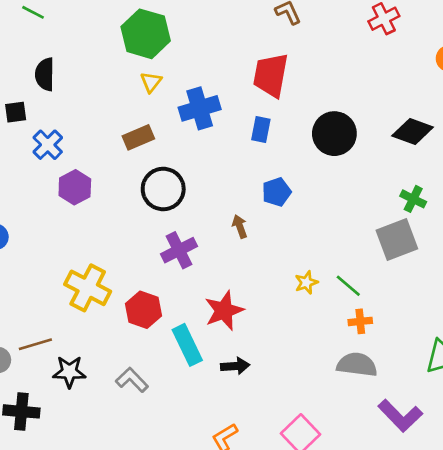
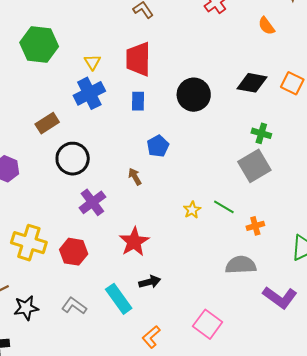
yellow triangle: (151, 82) -> (92, 62), moved
orange cross: (360, 321) -> (255, 226), moved
cyan rectangle: (187, 345) -> (119, 299), moved

